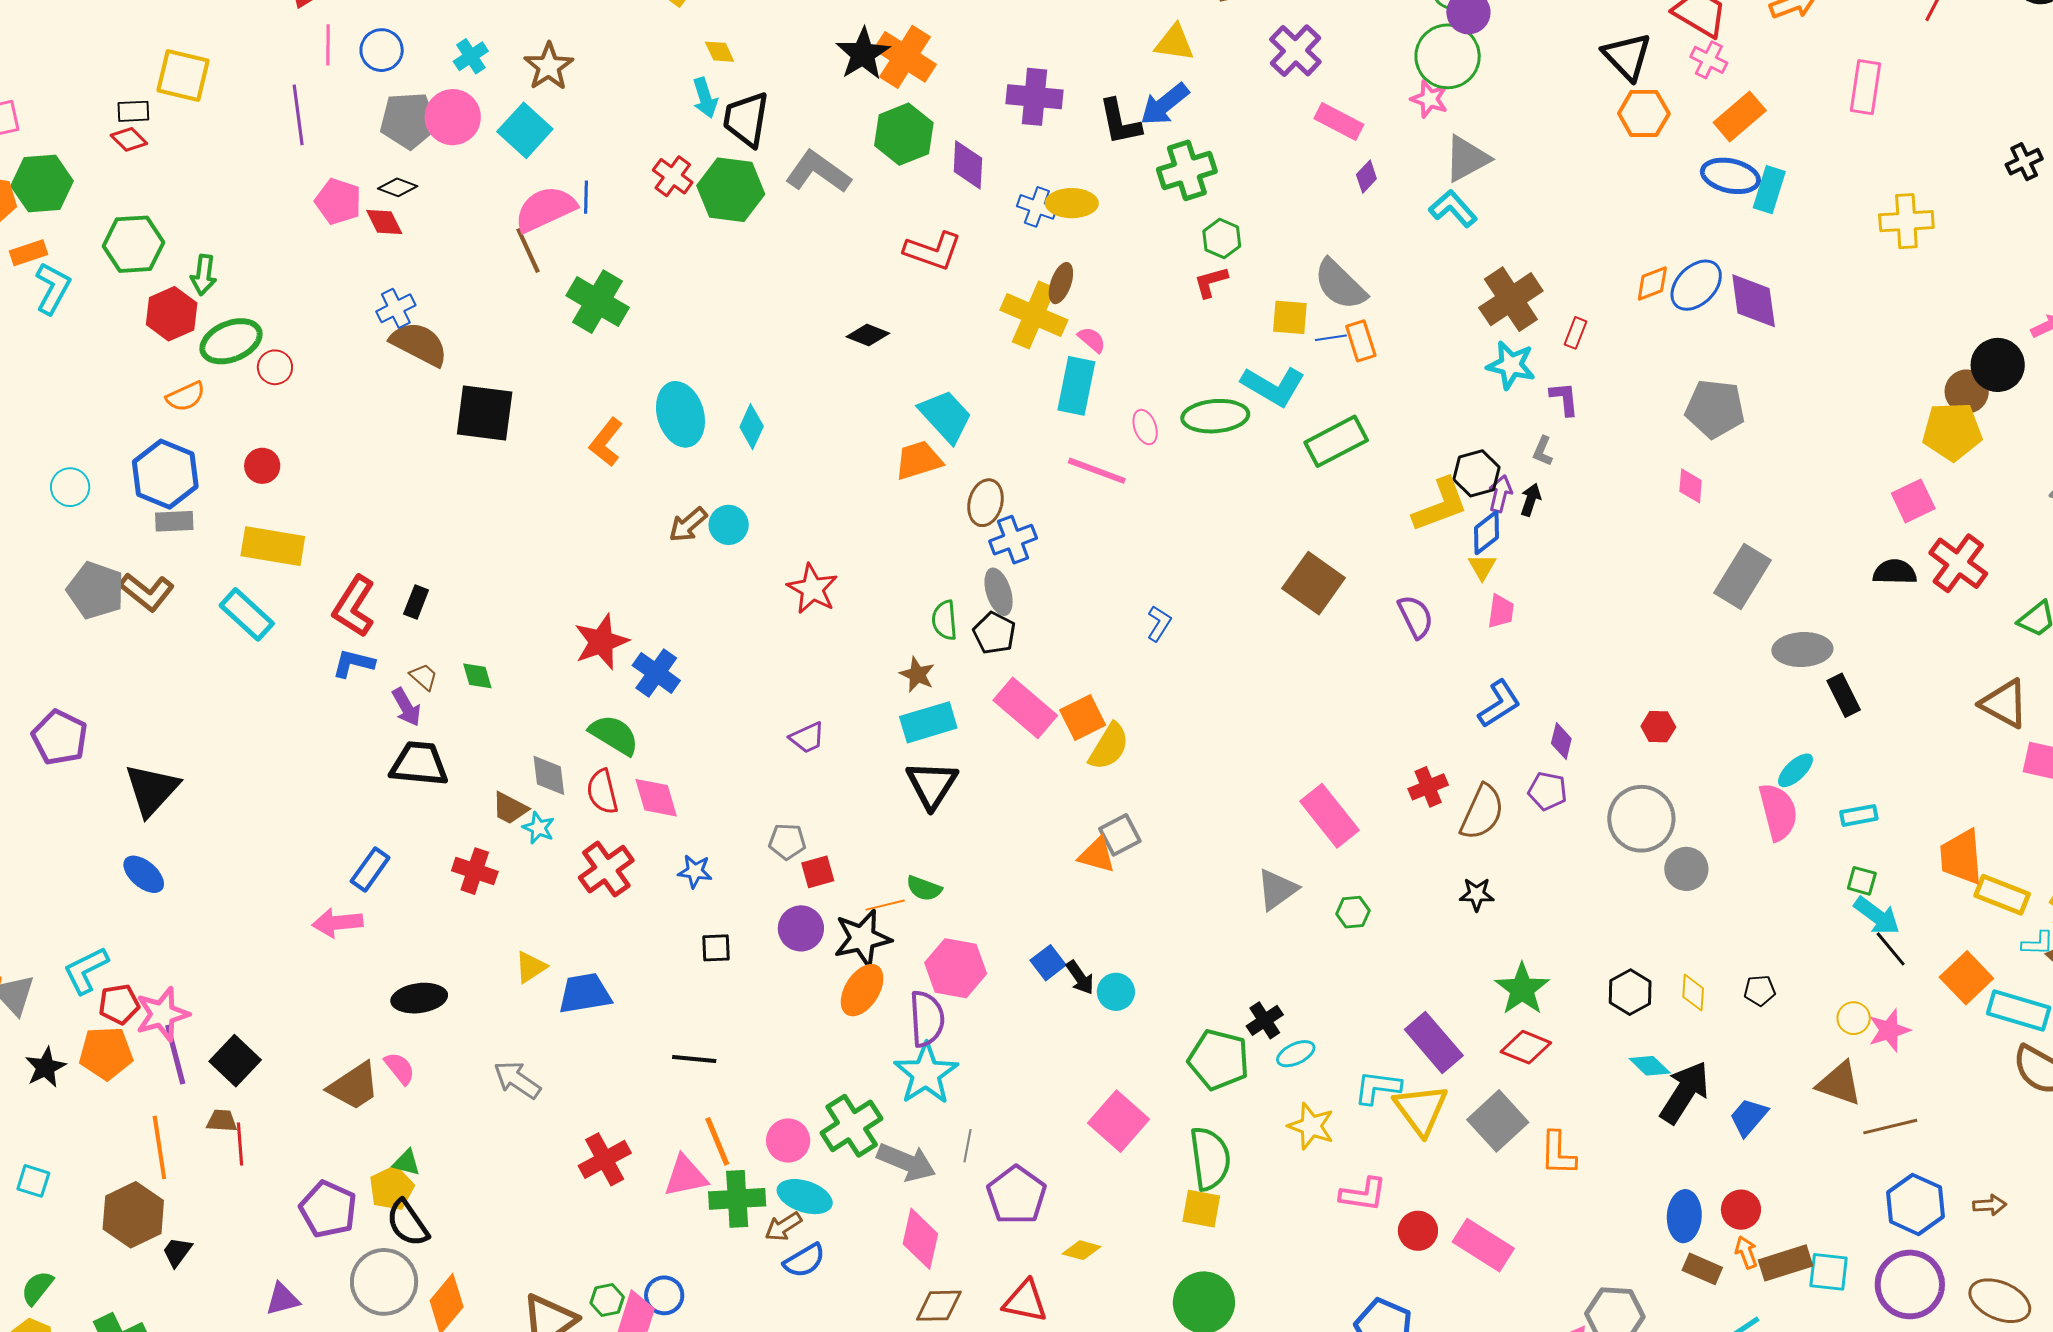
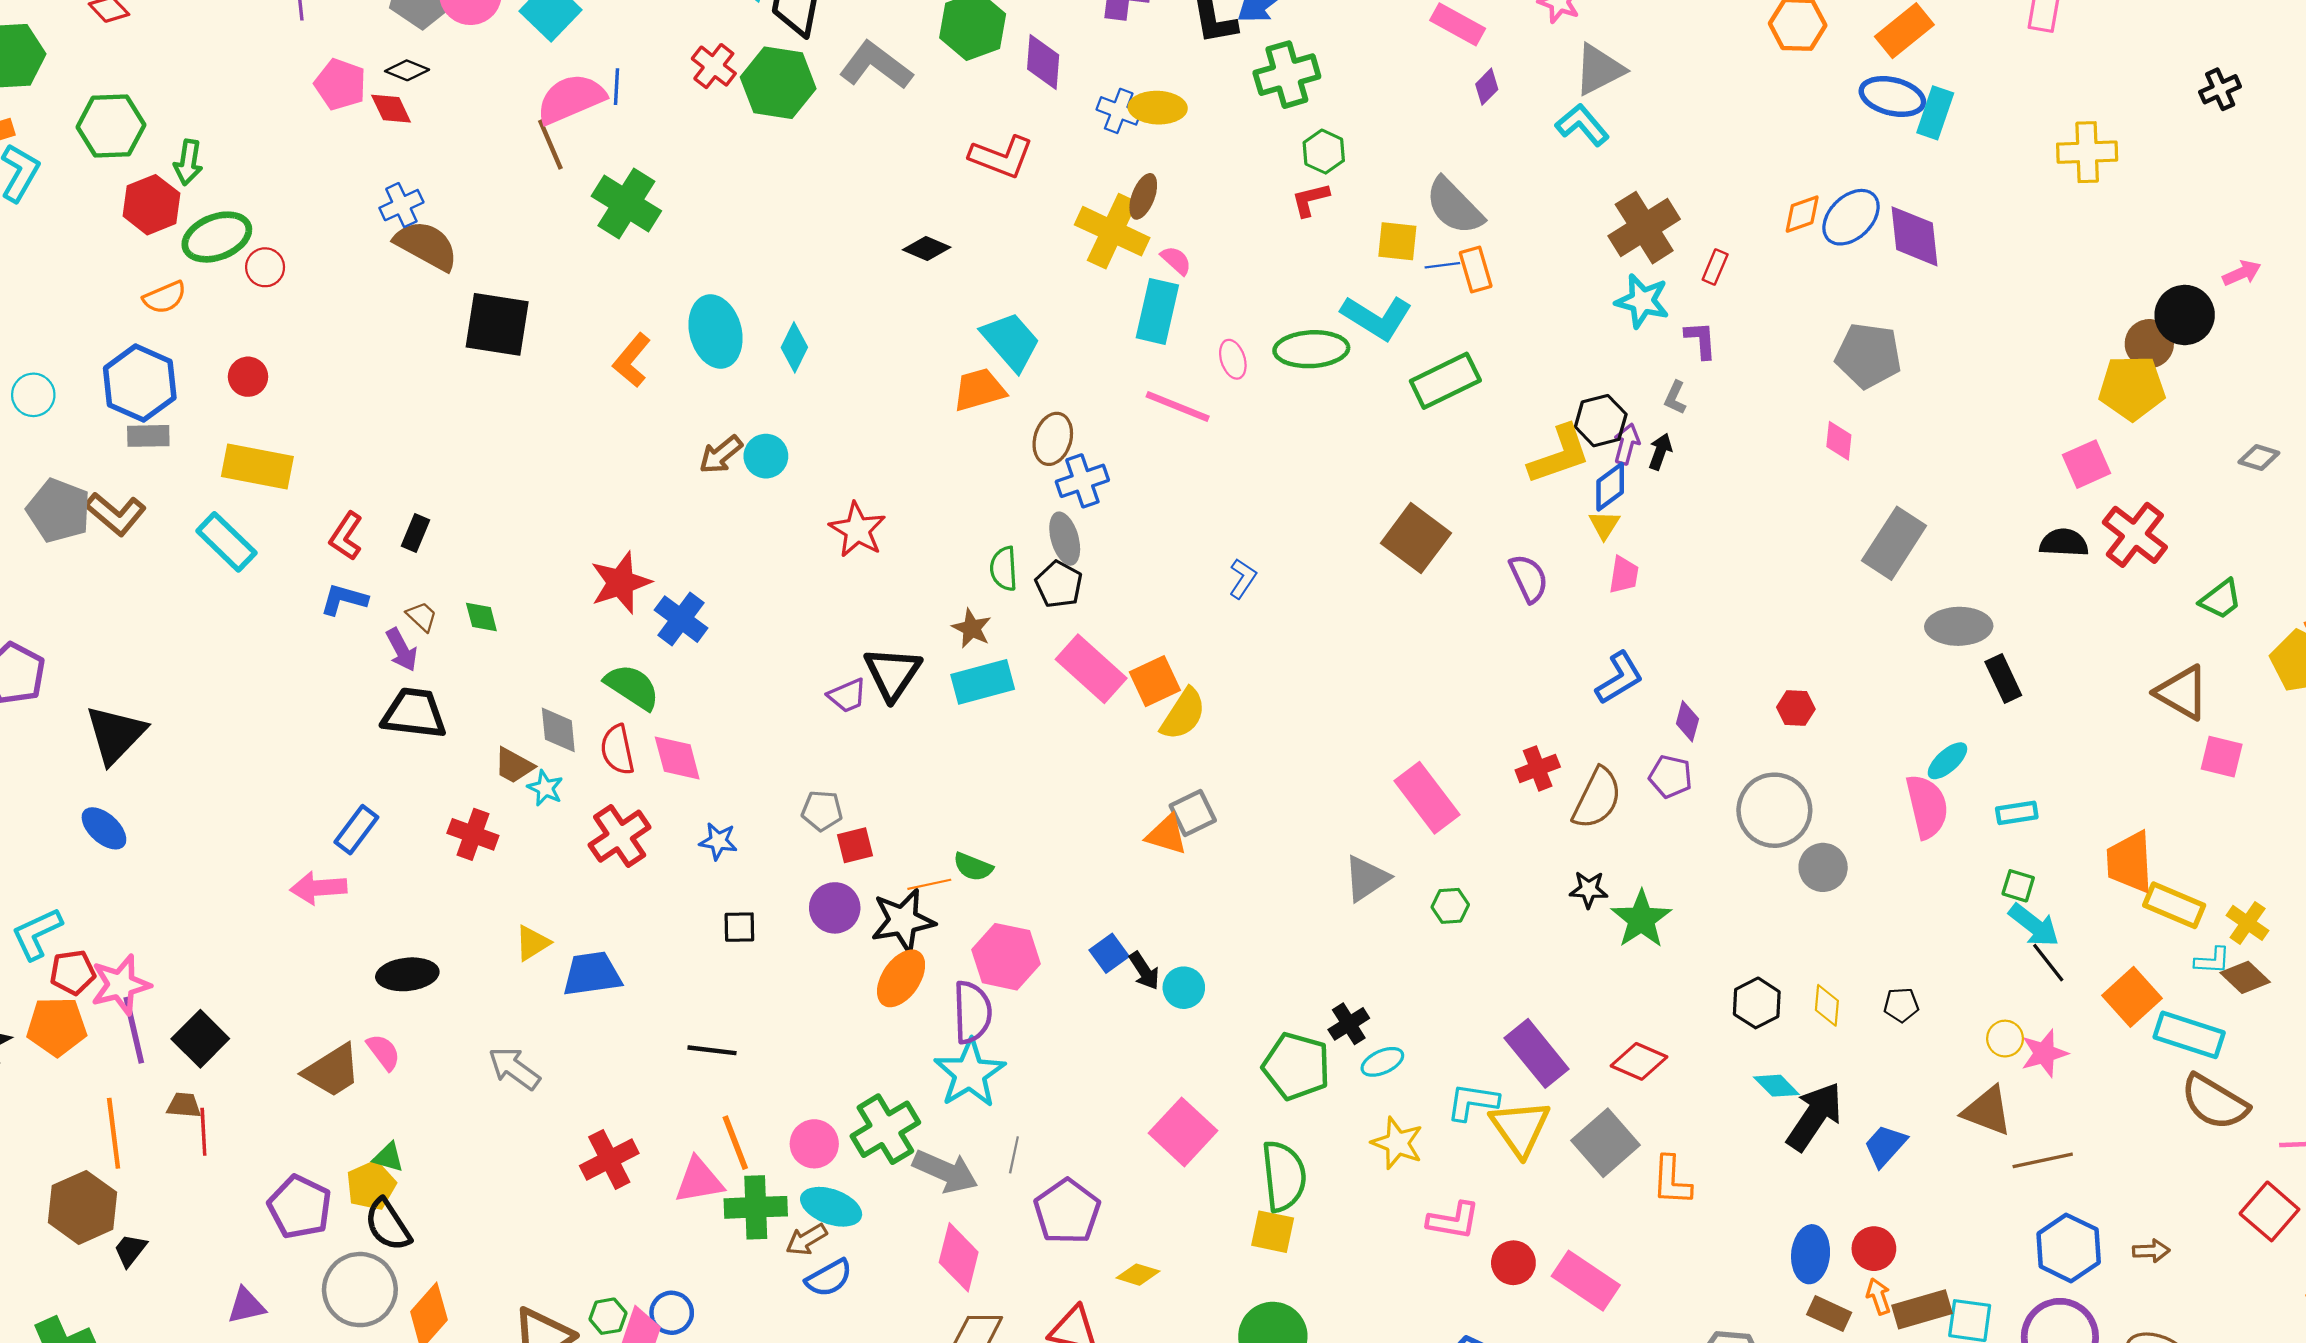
red L-shape: (354, 606) -> (346, 536), size x0.7
black triangle: (932, 785) -> (893, 673), moved
green star: (1522, 989) -> (1641, 919), moved

